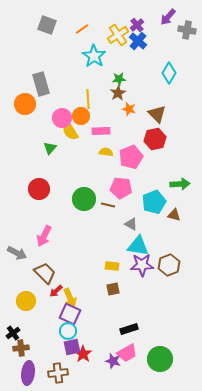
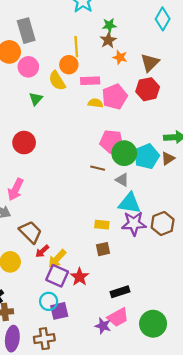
brown triangle: (157, 114) -> (150, 63), turned 30
pink circle: (62, 118) -> (28, 67), moved
pink pentagon: (131, 157) -> (115, 97), moved
green circle: (84, 199) -> (124, 153), moved
brown line: (108, 205) -> (98, 168), moved
brown triangle: (174, 215) -> (168, 159), moved, turned -48
pink arrow: (44, 236) -> (16, 189), moved
yellow arrow: (70, 298) -> (57, 259), turned 66
cyan circle: (68, 331) -> (49, 301), moved
red star: (83, 354) -> (79, 277), moved

